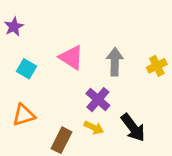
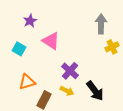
purple star: (14, 27) -> (30, 21), moved
gray arrow: (115, 62) -> (101, 24), moved
orange triangle: (24, 115) -> (27, 82), moved

